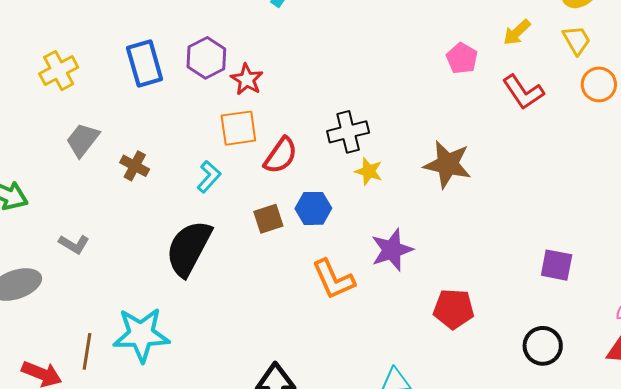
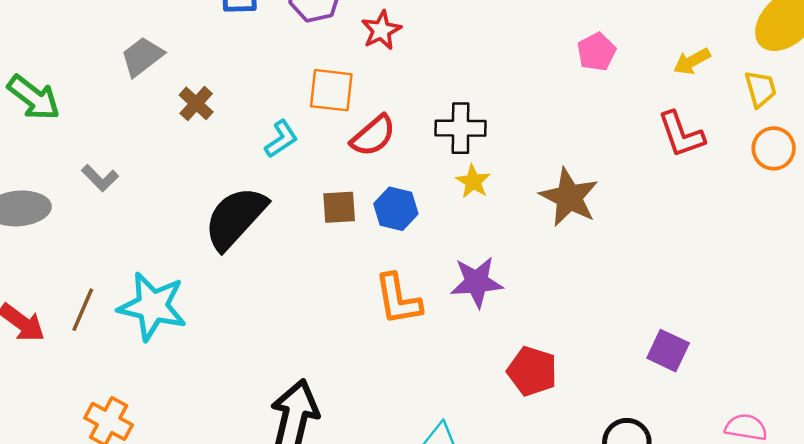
pink pentagon: (462, 58) -> (596, 52), moved
red star: (247, 79) -> (381, 30), moved

